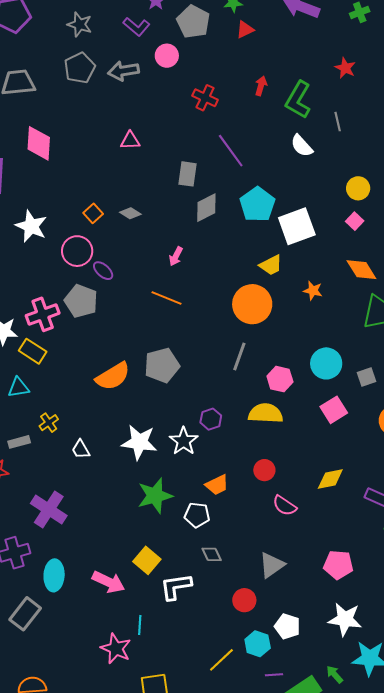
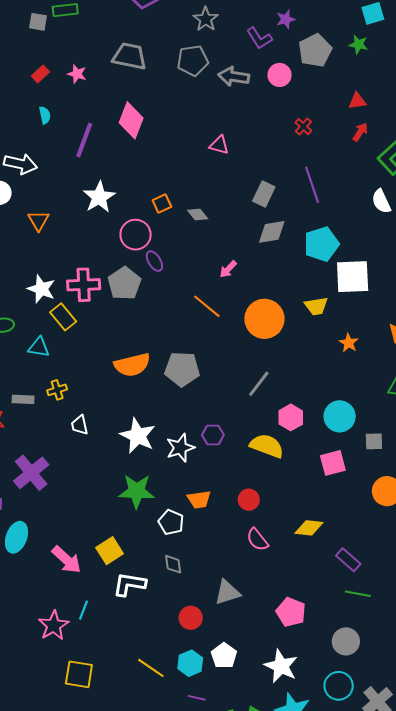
red triangle: (245, 30) -> (357, 101), moved
red cross: (205, 98) -> (303, 127), size x0.7
orange circle: (252, 304) -> (264, 319), moved
yellow line: (221, 660) -> (151, 668), turned 60

